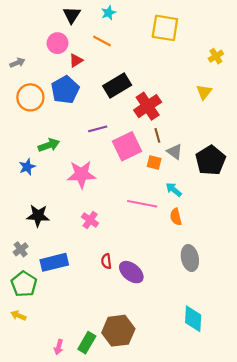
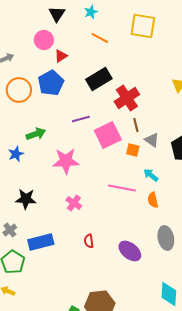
orange line: (102, 41) -> (100, 38), moved
purple ellipse: (131, 272) -> (130, 251), moved

